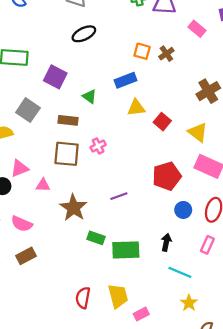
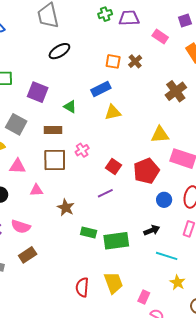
red square: (162, 122) -> (113, 167), moved
yellow triangle: (198, 132) -> (160, 135), moved, turned -36
pink triangle: (20, 168) -> (17, 166), moved, turned 30
brown star: (73, 208) -> (66, 208), size x0.7
black arrow: (166, 242) -> (152, 230), turned 63
pink rectangle: (141, 314) -> (144, 297), moved, turned -32

